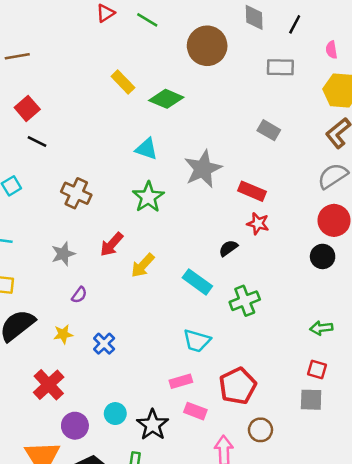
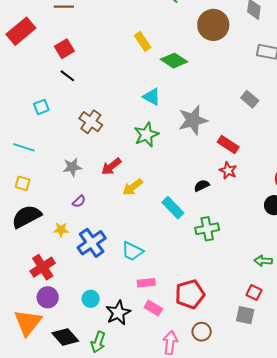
cyan trapezoid: (197, 341) -> (132, 251), moved
blue cross: (104, 344) -> (92, 243), size x1.6
purple circle: (75, 426) -> (48, 297), moved

